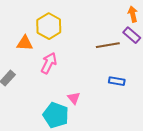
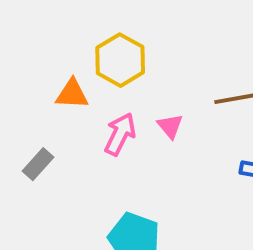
pink triangle: (74, 98) -> (170, 126), moved

